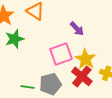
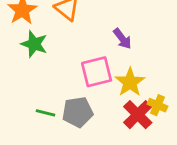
green star: (15, 39) -> (34, 44), turned 30
red cross: (82, 76) -> (138, 115), moved

